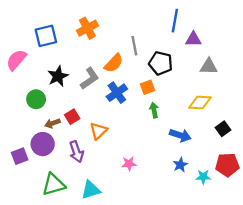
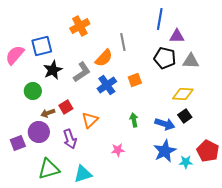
blue square: (46, 36) -> (42, 46), moved
black pentagon: (161, 63) -> (165, 58), moved
green arrow: (154, 110) -> (134, 120), moved
black square: (223, 129) -> (185, 116), moved
blue star: (180, 165) -> (165, 151), size x1.6
red pentagon: (227, 165) -> (208, 151), turned 30

